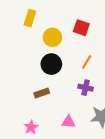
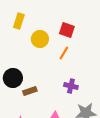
orange line: (87, 62) -> (64, 53), moved
black circle: (51, 64) -> (13, 78), moved

